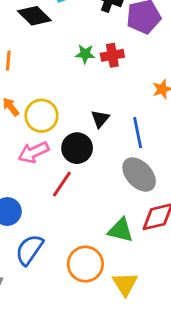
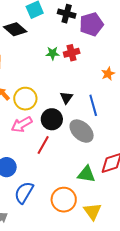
gray ellipse: (139, 175) -> (82, 131), moved

